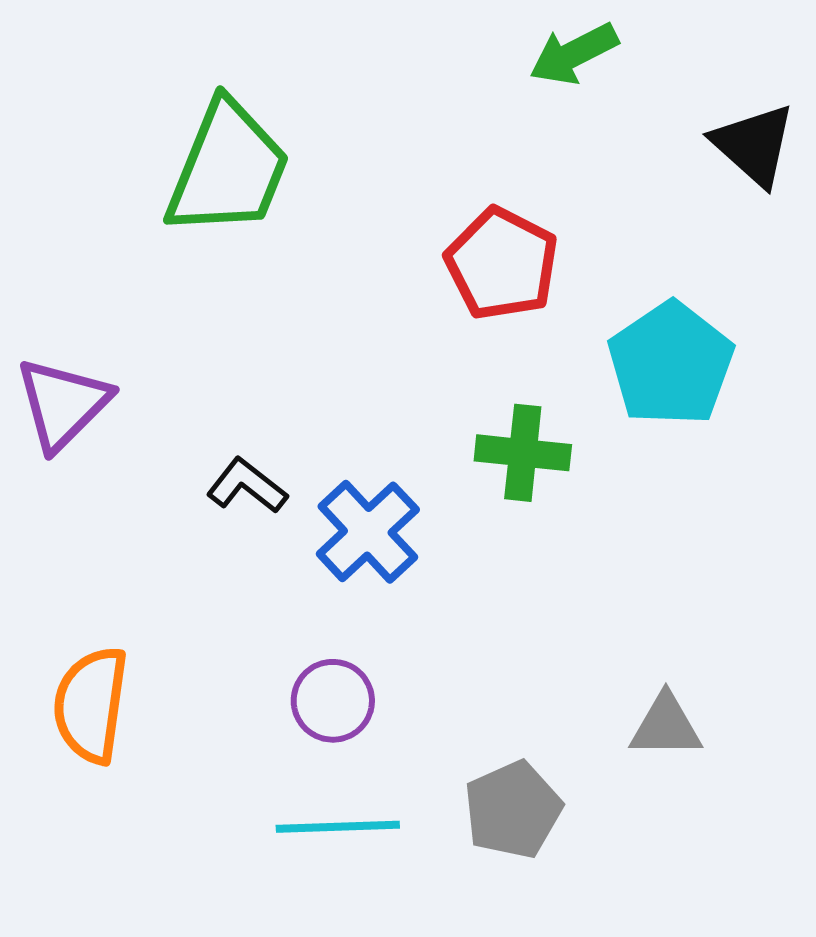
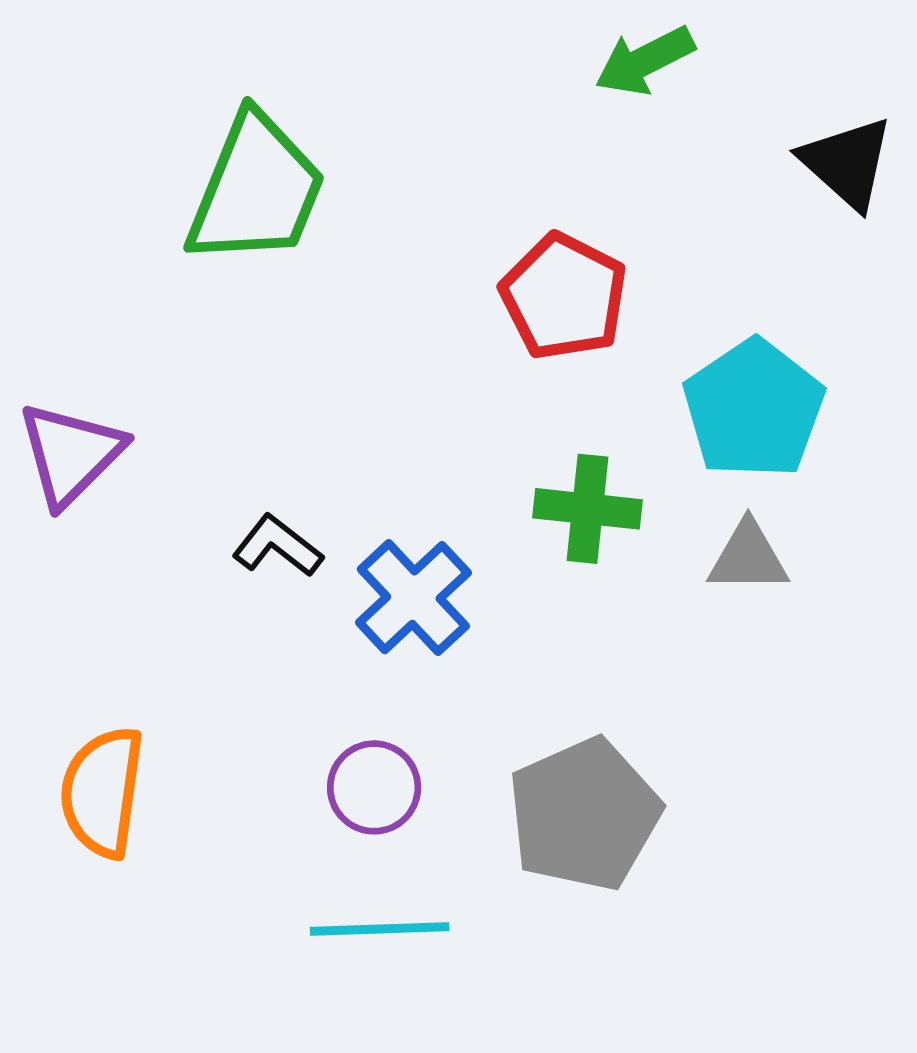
gray triangle: (666, 726) -> (748, 557), moved
gray pentagon: (513, 810) -> (584, 814), moved, size x1.4

